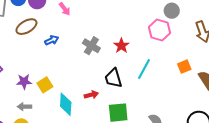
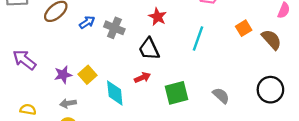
gray cross: (91, 46) -> (114, 28), moved
red star: (121, 46) -> (158, 17), moved
black trapezoid: (113, 78) -> (149, 49), moved

